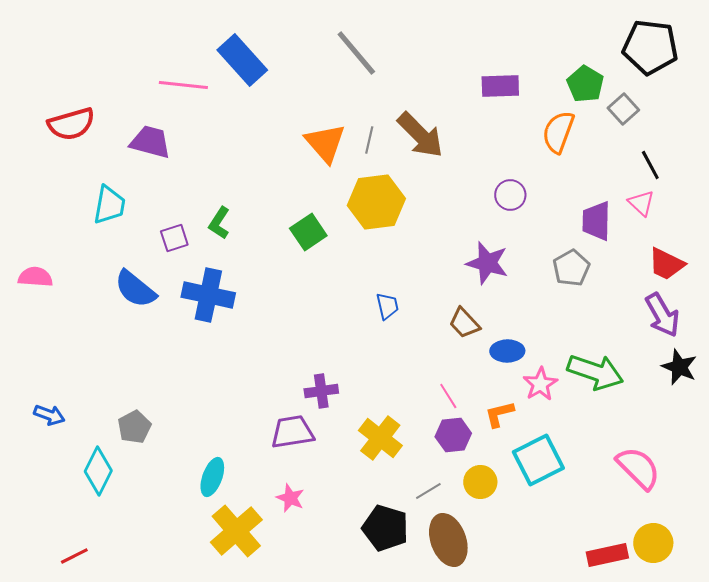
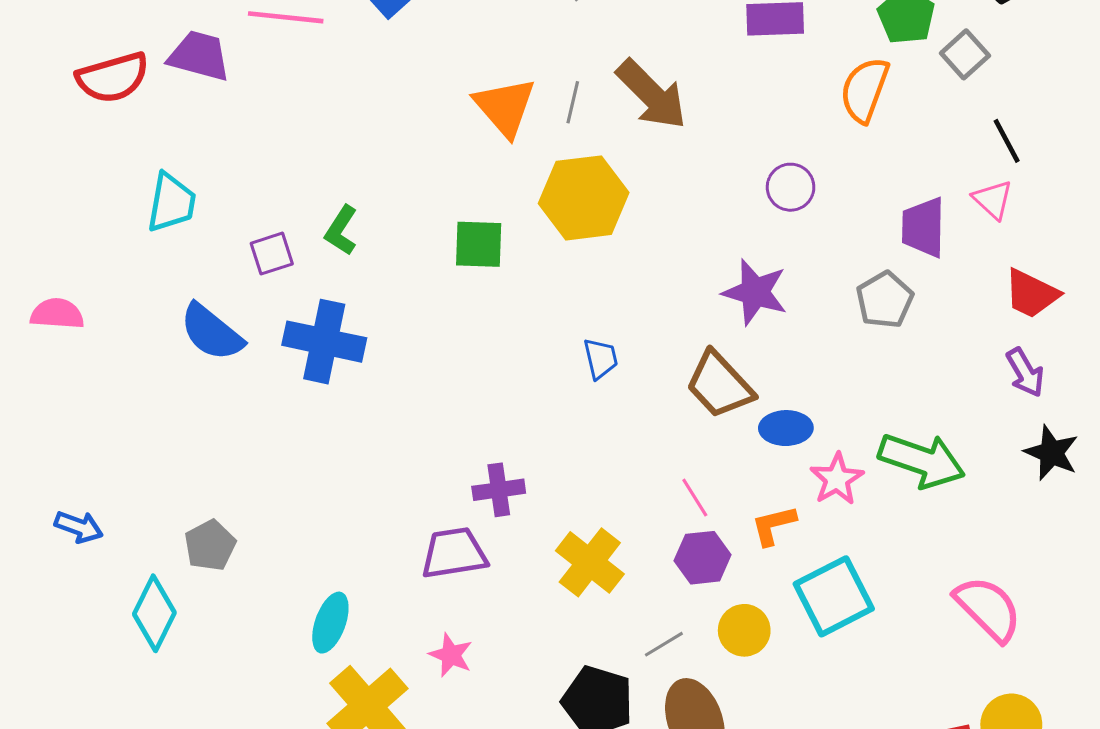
purple trapezoid: (150, 142) -> (199, 56), moved
green square: (308, 232) -> (479, 244), turned 36
purple arrow: (662, 315) -> (1025, 372), size x0.7
brown trapezoid: (464, 323) -> (720, 385), size x1.4

